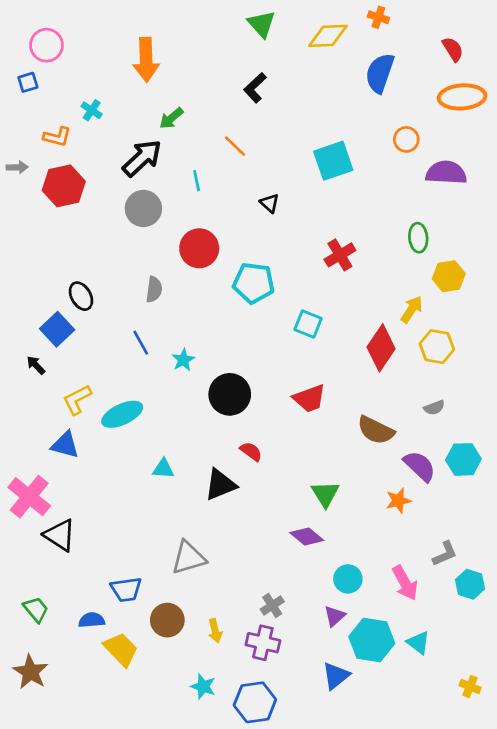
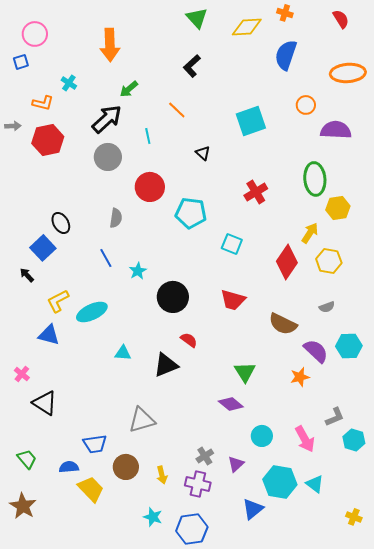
red semicircle: (453, 49) -> (341, 19), moved
green ellipse: (418, 238) -> (315, 179), size x1.5
red trapezoid: (309, 398) -> (233, 300), turned 36
pink cross: (29, 497) -> (22, 374), size x0.5
purple triangle: (335, 616) -> (236, 464), moved

